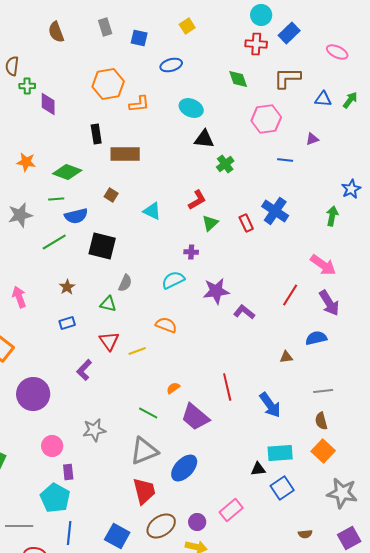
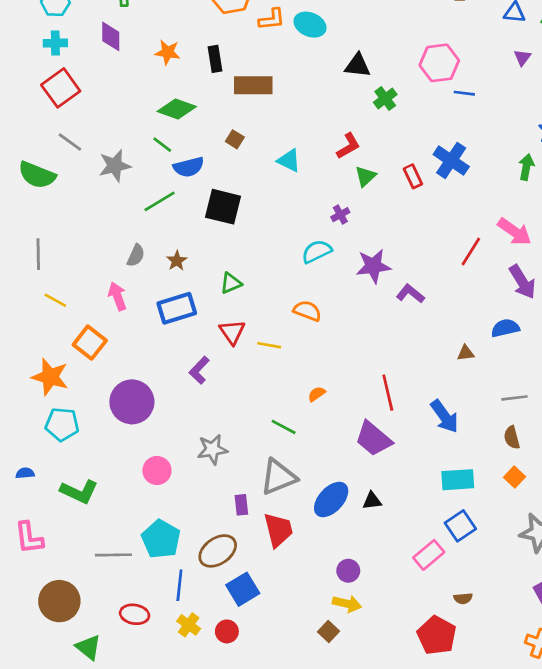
purple diamond: (48, 104) -> (111, 36), moved
cyan ellipse: (191, 108) -> (310, 25), moved
pink hexagon: (266, 119) -> (439, 63), moved
purple triangle: (312, 139) -> (522, 58), moved, turned -32
orange star: (26, 162) -> (168, 52), moved
green line: (56, 199) -> (162, 145), turned 42
purple cross: (191, 252) -> (340, 215), turned -32
gray semicircle: (125, 283) -> (136, 255), moved
red line: (290, 295) -> (471, 251), moved
pink arrow: (19, 297) -> (117, 296), moved
green triangle: (108, 304) -> (231, 283), turned -36
blue rectangle: (67, 323) -> (177, 308), size x1.8
yellow line: (137, 351) -> (269, 345), turned 30
purple trapezoid: (195, 417) -> (373, 439), moved
orange square: (323, 451) -> (514, 477), size x0.7
black triangle: (258, 469) -> (372, 501), moved
purple rectangle: (68, 472) -> (241, 505), moved
pink rectangle: (231, 510) -> (429, 555), moved
gray line: (19, 526) -> (113, 555), moved
brown ellipse: (161, 526) -> (218, 551), moved
brown semicircle: (305, 534) -> (463, 598), moved
blue square: (117, 536) -> (243, 589), turned 30

